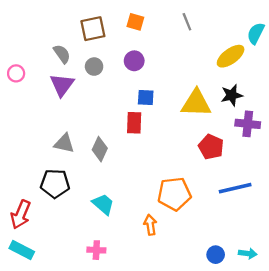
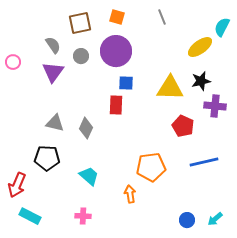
purple circle: (134, 61) -> (116, 51), size x1.8
cyan rectangle: (22, 250) -> (30, 216), moved
cyan arrow: (248, 253) -> (215, 219), turned 133

